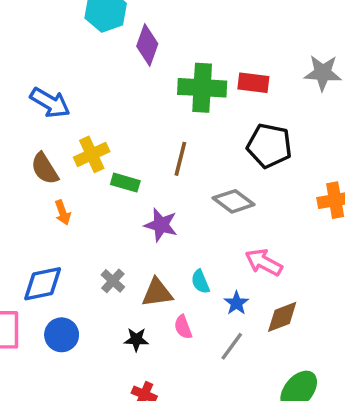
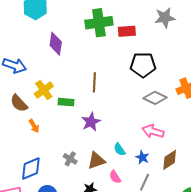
purple diamond: (147, 45) -> (56, 44), moved
green cross: (202, 88) -> (99, 23), moved
gray diamond: (234, 201) -> (155, 98), moved
purple star: (161, 225) -> (91, 122), turned -30

